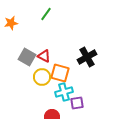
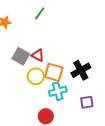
black cross: (87, 57) -> (81, 70), moved
purple square: (77, 103) -> (87, 102), moved

